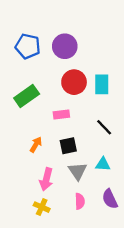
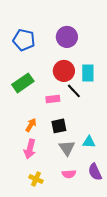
purple circle: (65, 46) -> (67, 37), moved
black line: (104, 127) -> (74, 91), moved
pink arrow: (46, 179) -> (30, 149), moved
pink semicircle: (80, 201) -> (69, 174), turned 88

